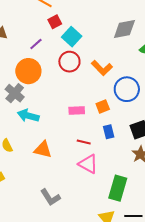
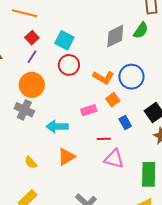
red square: (55, 22) -> (32, 38), moved
gray diamond: (124, 29) -> (115, 36), moved
orange L-shape: (102, 68) -> (103, 77), moved
cyan arrow: (28, 116) -> (57, 127), moved
orange triangle: (43, 149) -> (66, 157), turned -30

